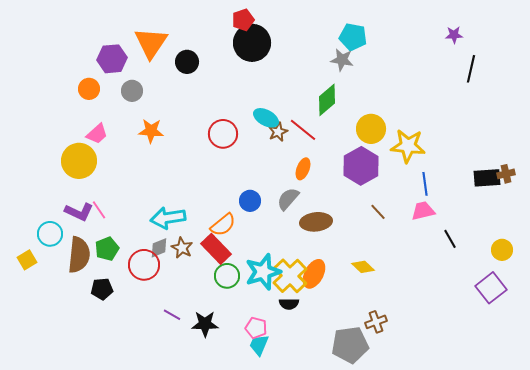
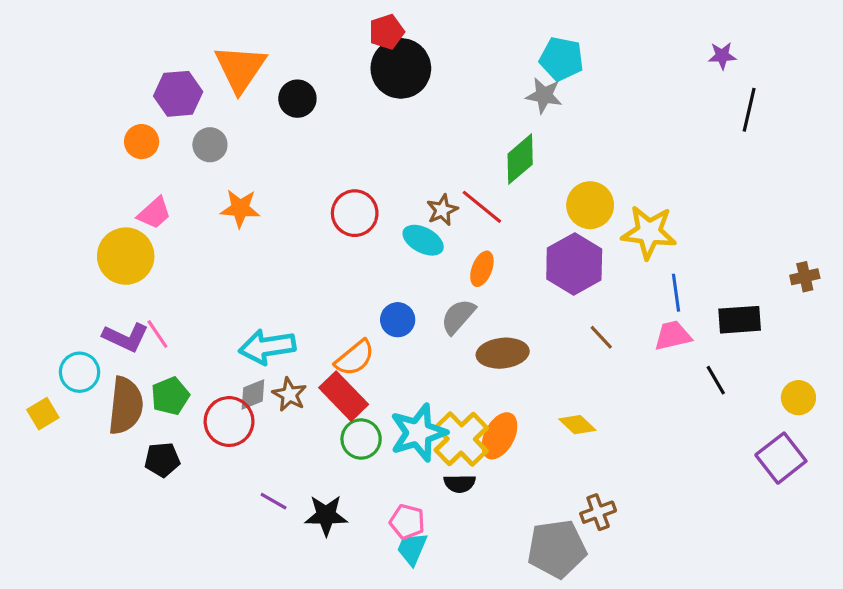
cyan ellipse: (266, 118) -> (423, 240), moved
black rectangle: (487, 178) -> (740, 320), moved

